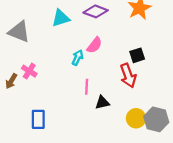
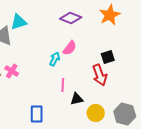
cyan triangle: (61, 18) -> (19, 22), moved
yellow circle: (136, 118) -> (96, 113), moved
blue rectangle: (38, 119) -> (37, 114), moved

